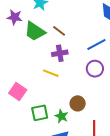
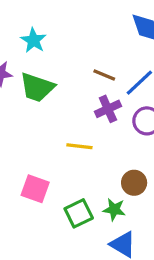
brown line: (59, 31) -> (104, 75), moved
purple cross: (60, 53) -> (108, 109), moved

